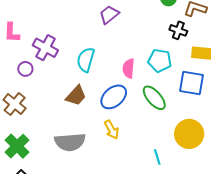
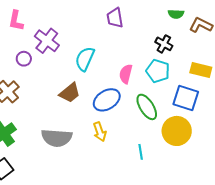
purple trapezoid: (109, 15) -> (115, 18), turned -70
black cross: (178, 30) -> (164, 44), moved
yellow circle: (189, 134) -> (177, 131), moved
cyan line: (157, 157) -> (141, 152), moved

